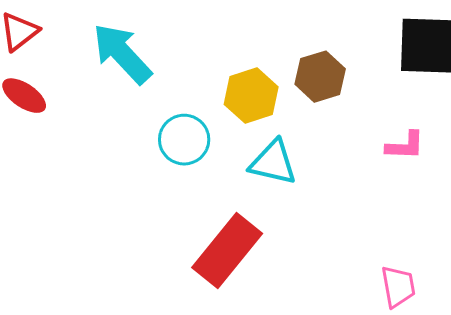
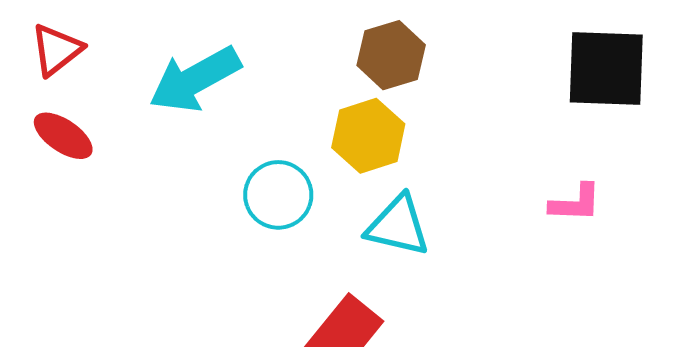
cyan arrow: (122, 54) -> (195, 79), turned -76
brown hexagon: (320, 77) -> (391, 55), moved

